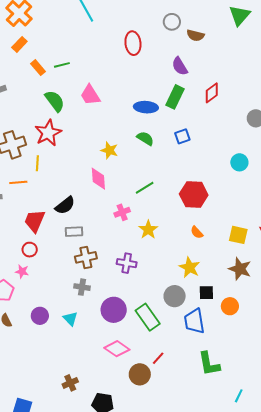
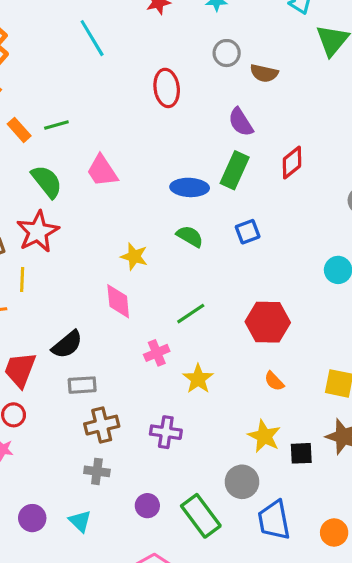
black square: (206, 293) -> (301, 453), moved
orange circle: (230, 306) -> (334, 533), moved
purple circle: (114, 310) -> (147, 506), size x0.6

